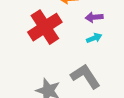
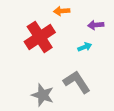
purple arrow: (94, 17) -> (96, 25), moved

